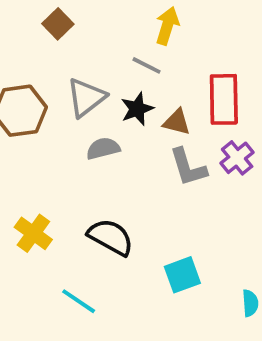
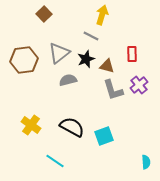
red rectangle: (224, 99) -> (132, 54), size x0.6
cyan square: (182, 275) -> (104, 136), moved

